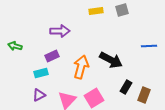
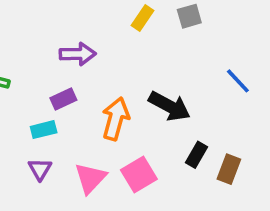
yellow rectangle: (96, 11) -> (143, 18), turned -48
blue line: (149, 46) -> (238, 81), turned 49
purple triangle: (39, 95) -> (40, 169), turned -32

